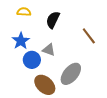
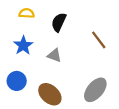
blue circle: (32, 60) -> (17, 81), moved
gray ellipse: (71, 74) -> (95, 90), moved

